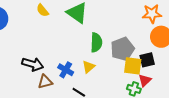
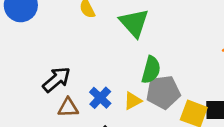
gray pentagon: (122, 49) -> (163, 92), moved
black arrow: (33, 64) -> (56, 80), turned -70

